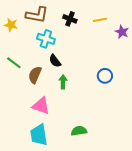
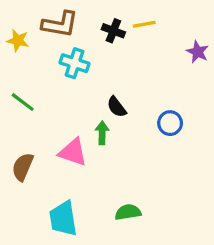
yellow line: (100, 20) -> (144, 24), moved
black semicircle: (55, 61) -> (117, 107), moved
brown semicircle: (35, 75) -> (23, 167), moved
pink triangle: (41, 106) -> (73, 152), moved

